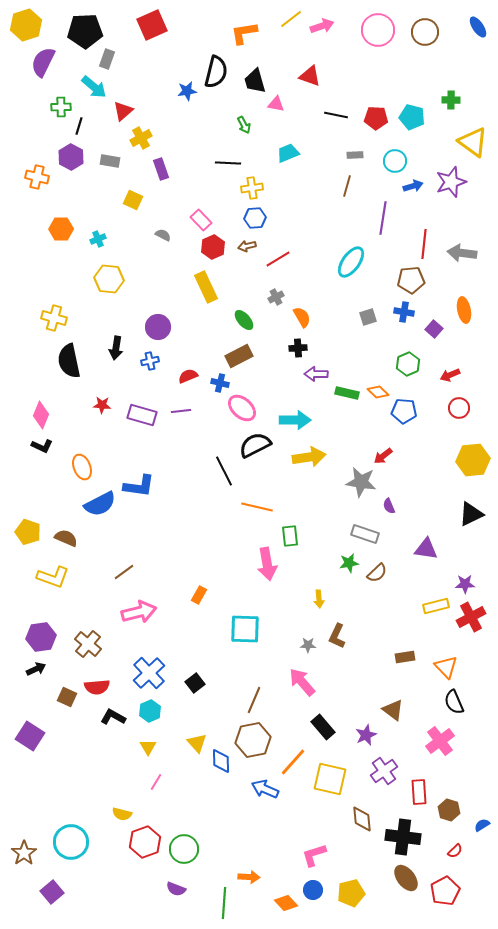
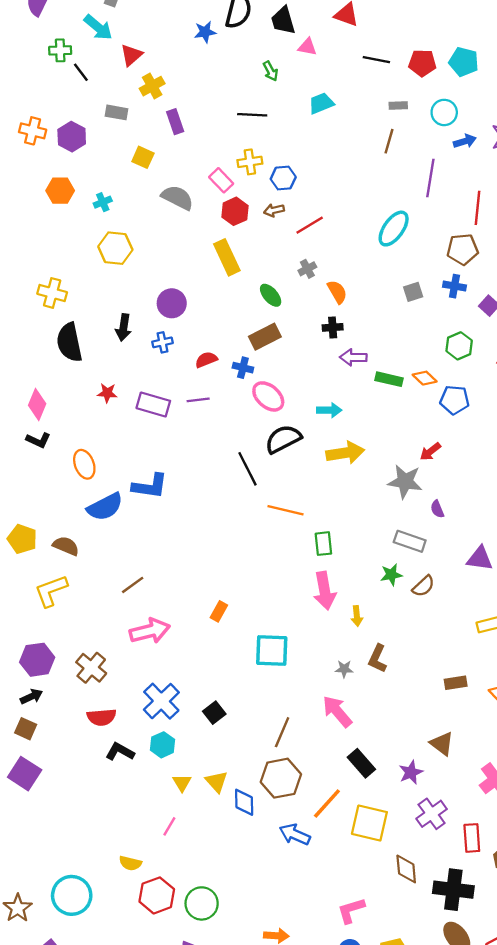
black line: (79, 126) -> (81, 72), turned -54
purple hexagon: (71, 157) -> (72, 137), moved
yellow cross: (252, 188) -> (250, 162), moved
gray semicircle: (163, 235) -> (177, 198), size x1.8
cyan arrow: (295, 420) -> (329, 410), size x0.7
pink arrow: (267, 564) -> (325, 591), moved
yellow L-shape: (53, 577) -> (51, 591), turned 140
brown square: (67, 697) -> (26, 729), moved
yellow triangle: (148, 747) -> (182, 783), moved

